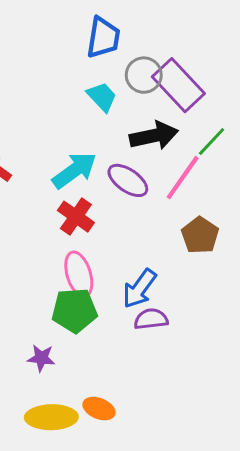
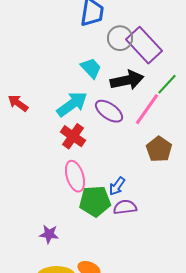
cyan trapezoid: (102, 97) -> (91, 68), moved
blue arrow: (139, 289) -> (117, 186), size x0.7
green pentagon: (74, 310) -> (95, 201), moved

